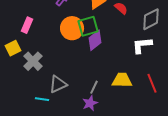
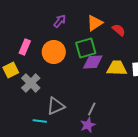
orange circle: (72, 28) -> (54, 52), moved
purple diamond: (95, 40) -> (93, 62), turned 35
yellow trapezoid: (122, 80) -> (117, 68), moved

